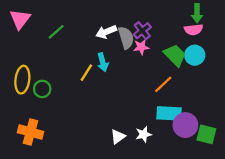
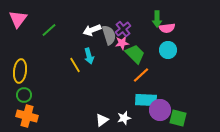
green arrow: (197, 13) -> (157, 19), moved
green trapezoid: (175, 55) -> (135, 54), moved
yellow line: (86, 73) -> (75, 65), turned -63
green circle: (42, 89) -> (24, 95), moved

